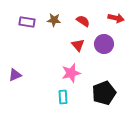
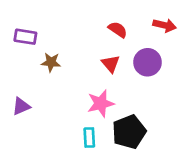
brown star: (54, 20) -> (51, 62), moved
purple rectangle: (27, 22) -> (25, 37), moved
black pentagon: (104, 93) -> (129, 132), moved

